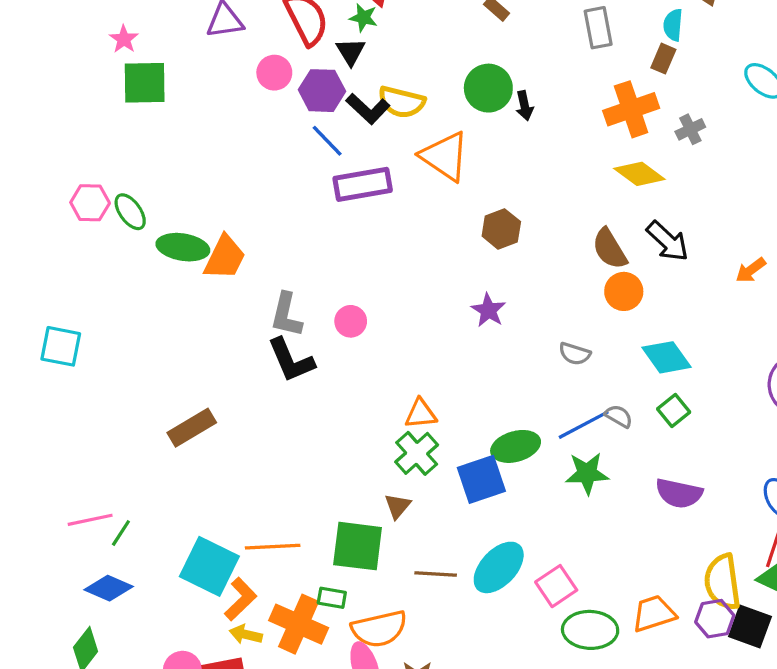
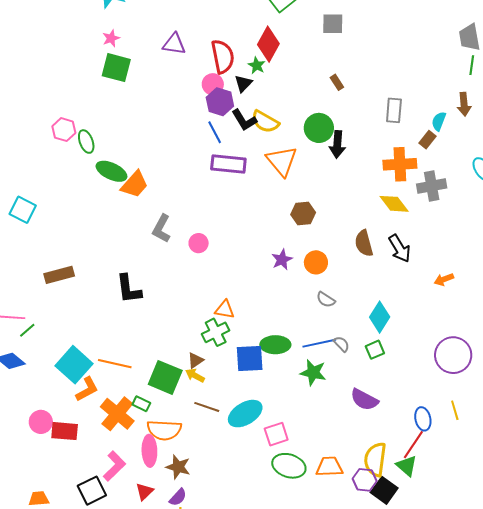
pink circle: (274, 73) -> (213, 84), moved
black arrow: (524, 106) -> (337, 144), size x1.5
gray cross: (690, 129) -> (432, 186), size x1.6
orange circle: (624, 291) -> (316, 262), moved
cyan diamond: (667, 357) -> (380, 317), turned 52
black L-shape: (291, 360) -> (129, 289), moved
brown rectangle: (192, 428) -> (59, 275), moved
yellow arrow: (246, 634) -> (195, 375), moved

